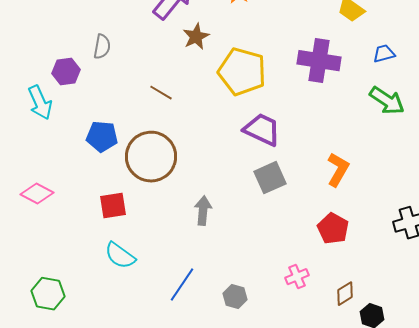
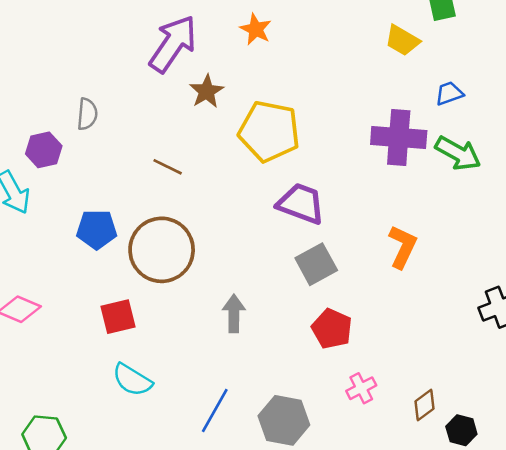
purple cross: (319, 61) -> (399, 137), moved
red pentagon: (333, 229) -> (332, 329), moved
gray hexagon: (235, 297) -> (284, 420), size x1.6

